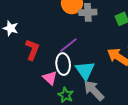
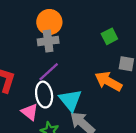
gray cross: (88, 12) -> (48, 41), moved

